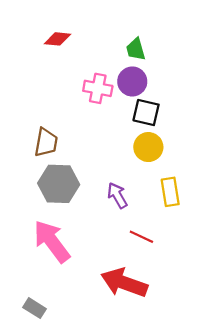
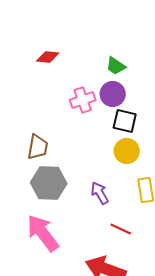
green trapezoid: (136, 49) -> (116, 66), turned -40
pink cross: (98, 88) -> (83, 100), turned -30

